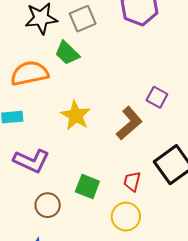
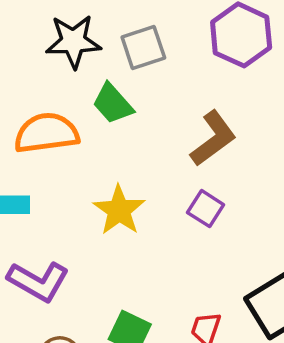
purple square: (157, 97) -> (206, 209), moved
brown L-shape: (129, 123) -> (213, 138), moved

